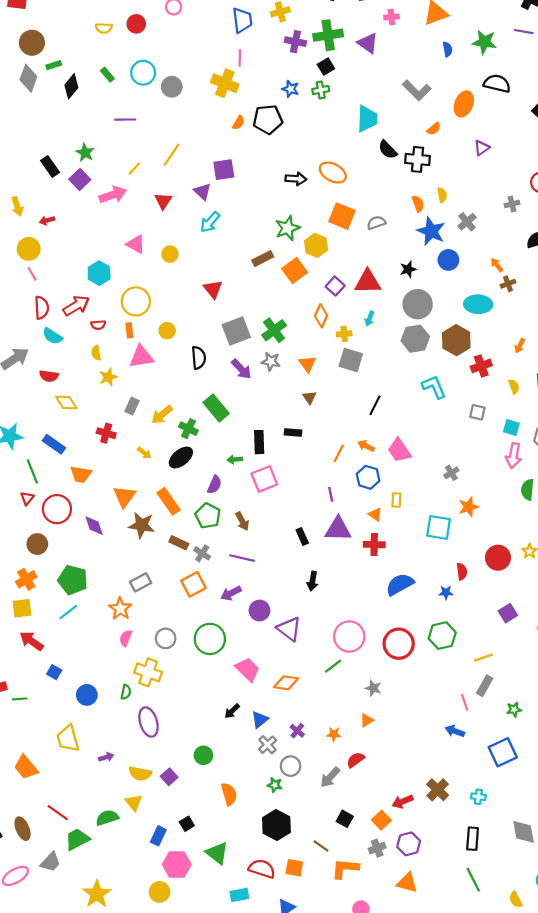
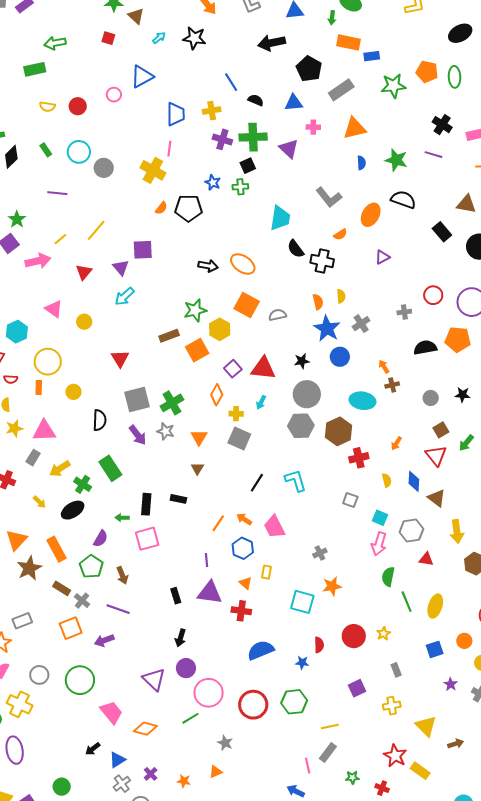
pink triangle: (141, 357) -> (44, 431), moved
cyan L-shape: (434, 387) -> (296, 480), moved
brown star: (142, 525) -> (29, 568), turned 30
purple circle: (259, 611) -> (186, 668), moved

